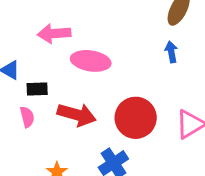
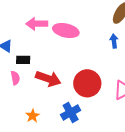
pink ellipse: (91, 61) -> (66, 31), moved

